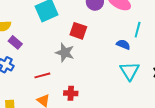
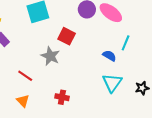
red line: (42, 75) -> (25, 76), turned 42
red cross: (71, 93) -> (62, 97), moved

